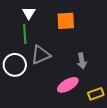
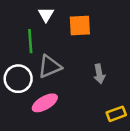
white triangle: (29, 13) -> (46, 15), moved
pink ellipse: (68, 85) -> (45, 103), moved

